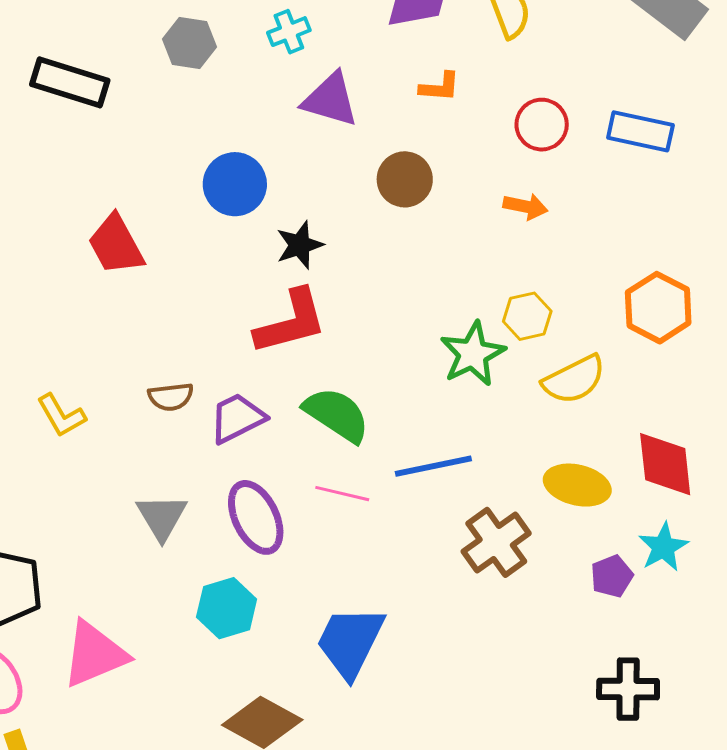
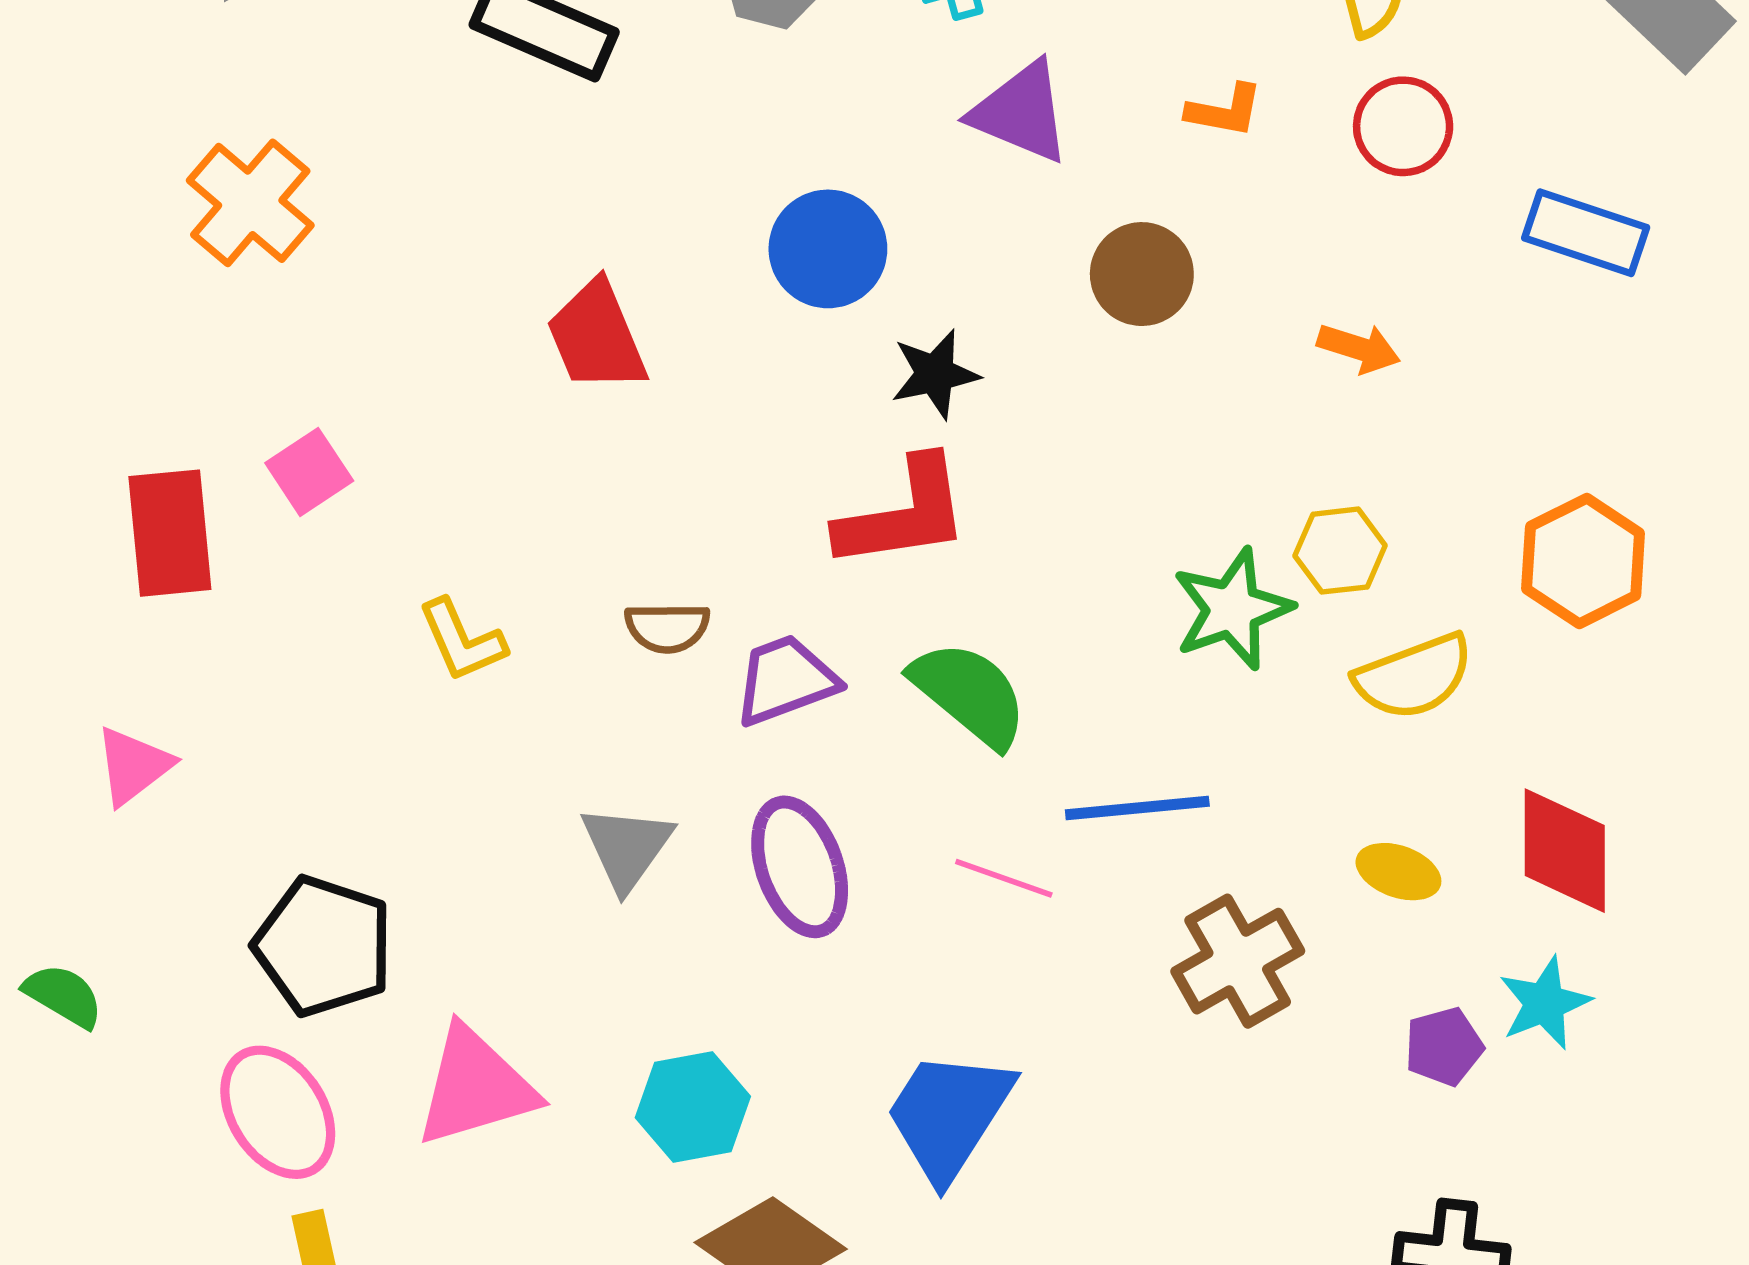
red circle: (542, 125) -> (1403, 126), moved
yellow ellipse: (577, 485) -> (1398, 872), size x0.7
pink line: (342, 494) -> (1004, 878), moved
cyan hexagon: (227, 608) -> (693, 1107), moved

